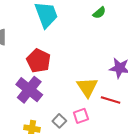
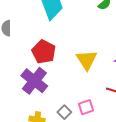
yellow triangle: (87, 87) -> (87, 60), moved

